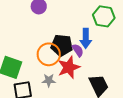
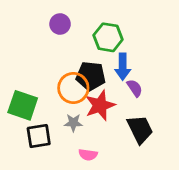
green hexagon: (104, 16) -> (108, 37), moved
purple semicircle: (78, 50) -> (135, 88), moved

